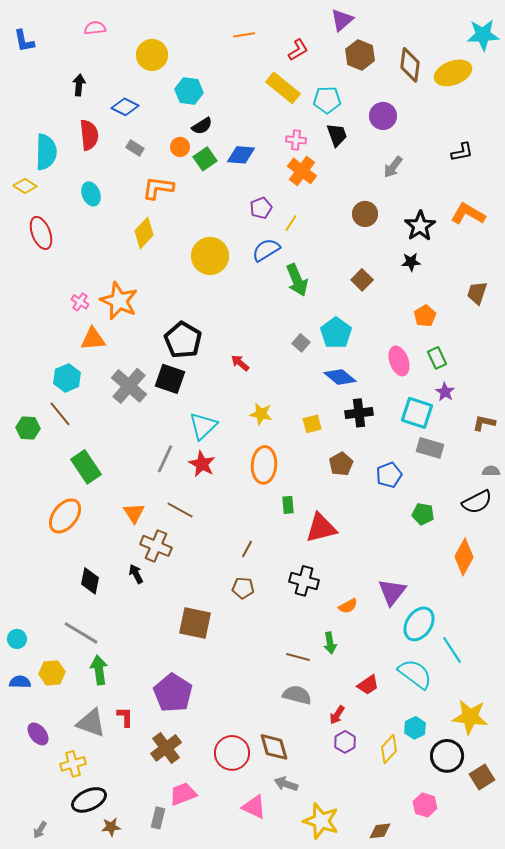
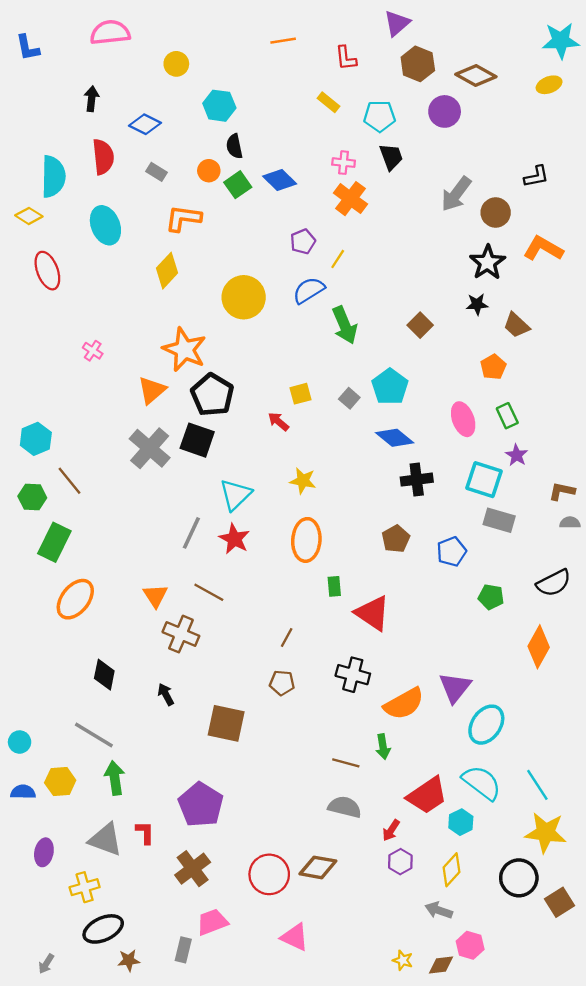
pink semicircle: (95, 28) -> (110, 33), size x1.6
red L-shape: (298, 50) -> (346, 58), turned 115
yellow circle: (152, 55) -> (176, 64), size x0.7
brown diamond: (410, 65) -> (476, 75), turned -68
yellow ellipse: (453, 73) -> (549, 85), moved, size x0.6
yellow rectangle: (283, 88) -> (328, 102), size x0.6
purple circle: (383, 116) -> (445, 111), moved
black semicircle: (202, 126) -> (234, 146), turned 110
blue diamond: (241, 155) -> (280, 180), turned 40
gray arrow: (393, 167) -> (456, 194), size x1.4
cyan ellipse: (91, 194) -> (105, 225), size x1.4
brown circle: (365, 214) -> (496, 213), moved
brown trapezoid: (477, 293) -> (517, 325), moved, turned -65
orange star: (119, 301) -> (184, 350), moved
orange triangle: (93, 339) -> (152, 390), moved, turned -36
cyan hexagon: (67, 378) -> (36, 439), moved
yellow square: (312, 424) -> (301, 394), moved
green rectangle: (86, 467) -> (54, 542), moved, turned 60
gray semicircle: (491, 471) -> (570, 523), moved
red triangle: (321, 528) -> (373, 613), turned 48
black arrow: (136, 574) -> (166, 694), moved
orange semicircle: (348, 606) -> (404, 704), size x1.8
cyan line: (452, 650) -> (537, 785), moved
red trapezoid: (368, 685) -> (427, 795), size x1.6
cyan hexagon: (415, 728) -> (461, 822), moved
purple ellipse: (38, 734) -> (44, 852), turned 50
brown diamond: (274, 747) -> (318, 867), turned -64
gray arrow: (286, 784) -> (439, 910), moved
pink hexagon: (425, 805) -> (470, 945), moved
yellow star: (321, 821) -> (403, 960), moved, size x0.5

